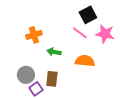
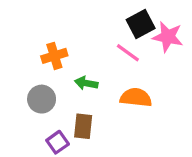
pink star: (105, 34) -> (168, 37), moved
gray circle: (26, 75) -> (42, 99), moved

